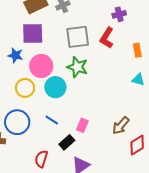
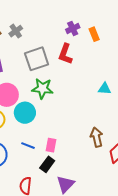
orange rectangle: (137, 50) -> (94, 34), moved
pink rectangle: (82, 125) -> (51, 145), moved
brown arrow: (121, 126) -> (97, 137), turned 138

